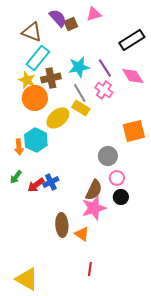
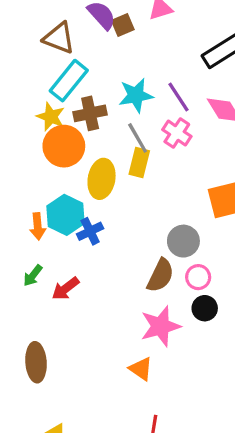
yellow rectangle: (81, 108) -> (139, 162), turned 72
yellow ellipse: (58, 118) -> (102, 179), turned -40
blue cross: (51, 182) -> (90, 231), moved
brown semicircle: (94, 190) -> (160, 275), moved
brown ellipse: (62, 225) -> (36, 362), moved

